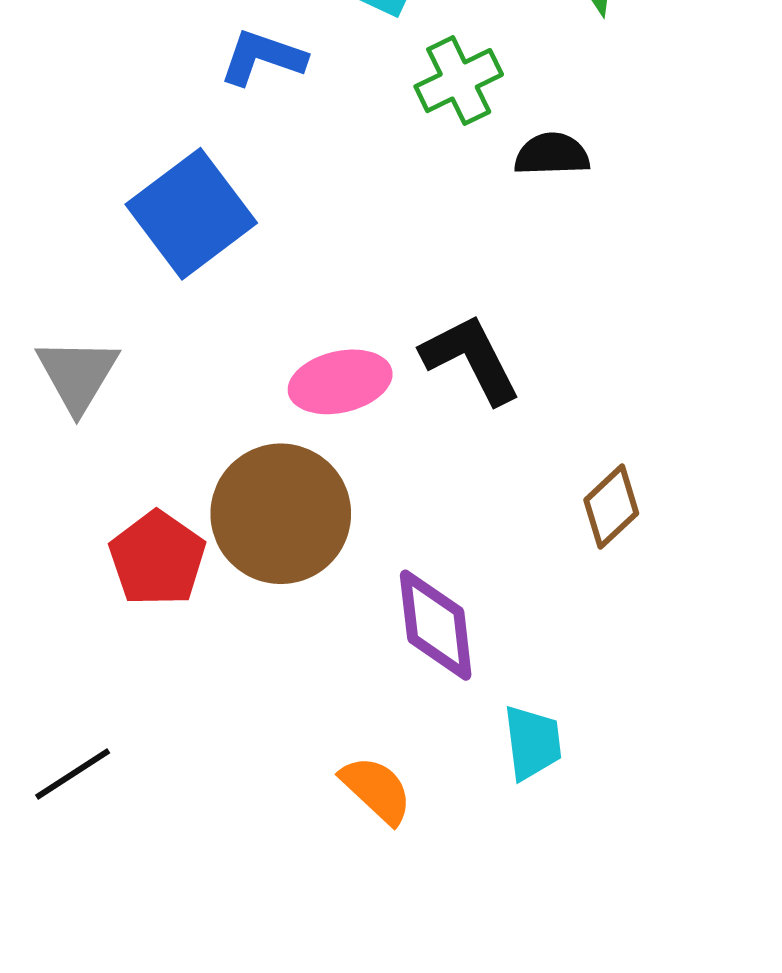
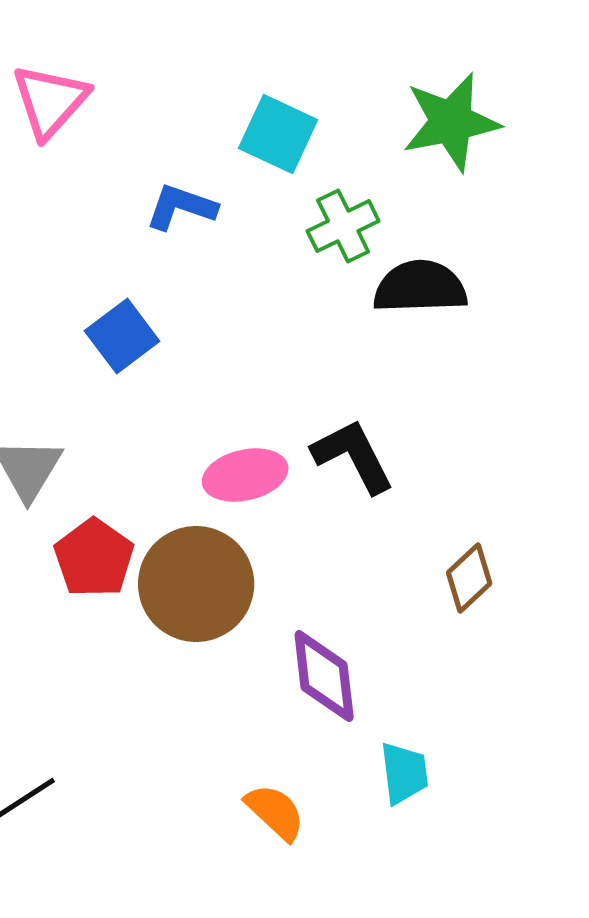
black semicircle: (552, 154) -> (420, 287), size x1.5
blue square: (191, 214) -> (122, 336), size x0.7
red pentagon: (157, 559) -> (94, 558), moved

